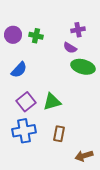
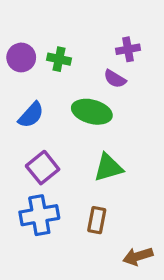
green ellipse: (83, 67) -> (92, 112), moved
green triangle: (52, 102) -> (108, 168), moved

